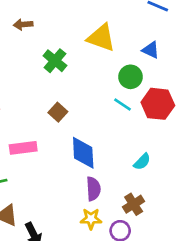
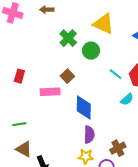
green circle: (131, 77) -> (91, 51), moved
pink rectangle: (23, 148) -> (50, 92), moved
cyan semicircle: (142, 162) -> (127, 99), moved

